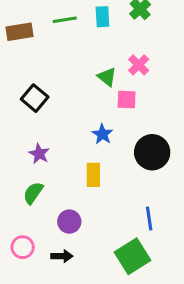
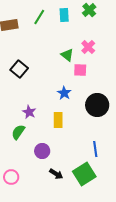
green line: (65, 20) -> (39, 17), turned -49
purple star: (39, 154) -> (29, 112), moved
pink circle: (23, 247) -> (11, 177), moved
black arrow: (62, 256) -> (56, 174), moved, turned 32

